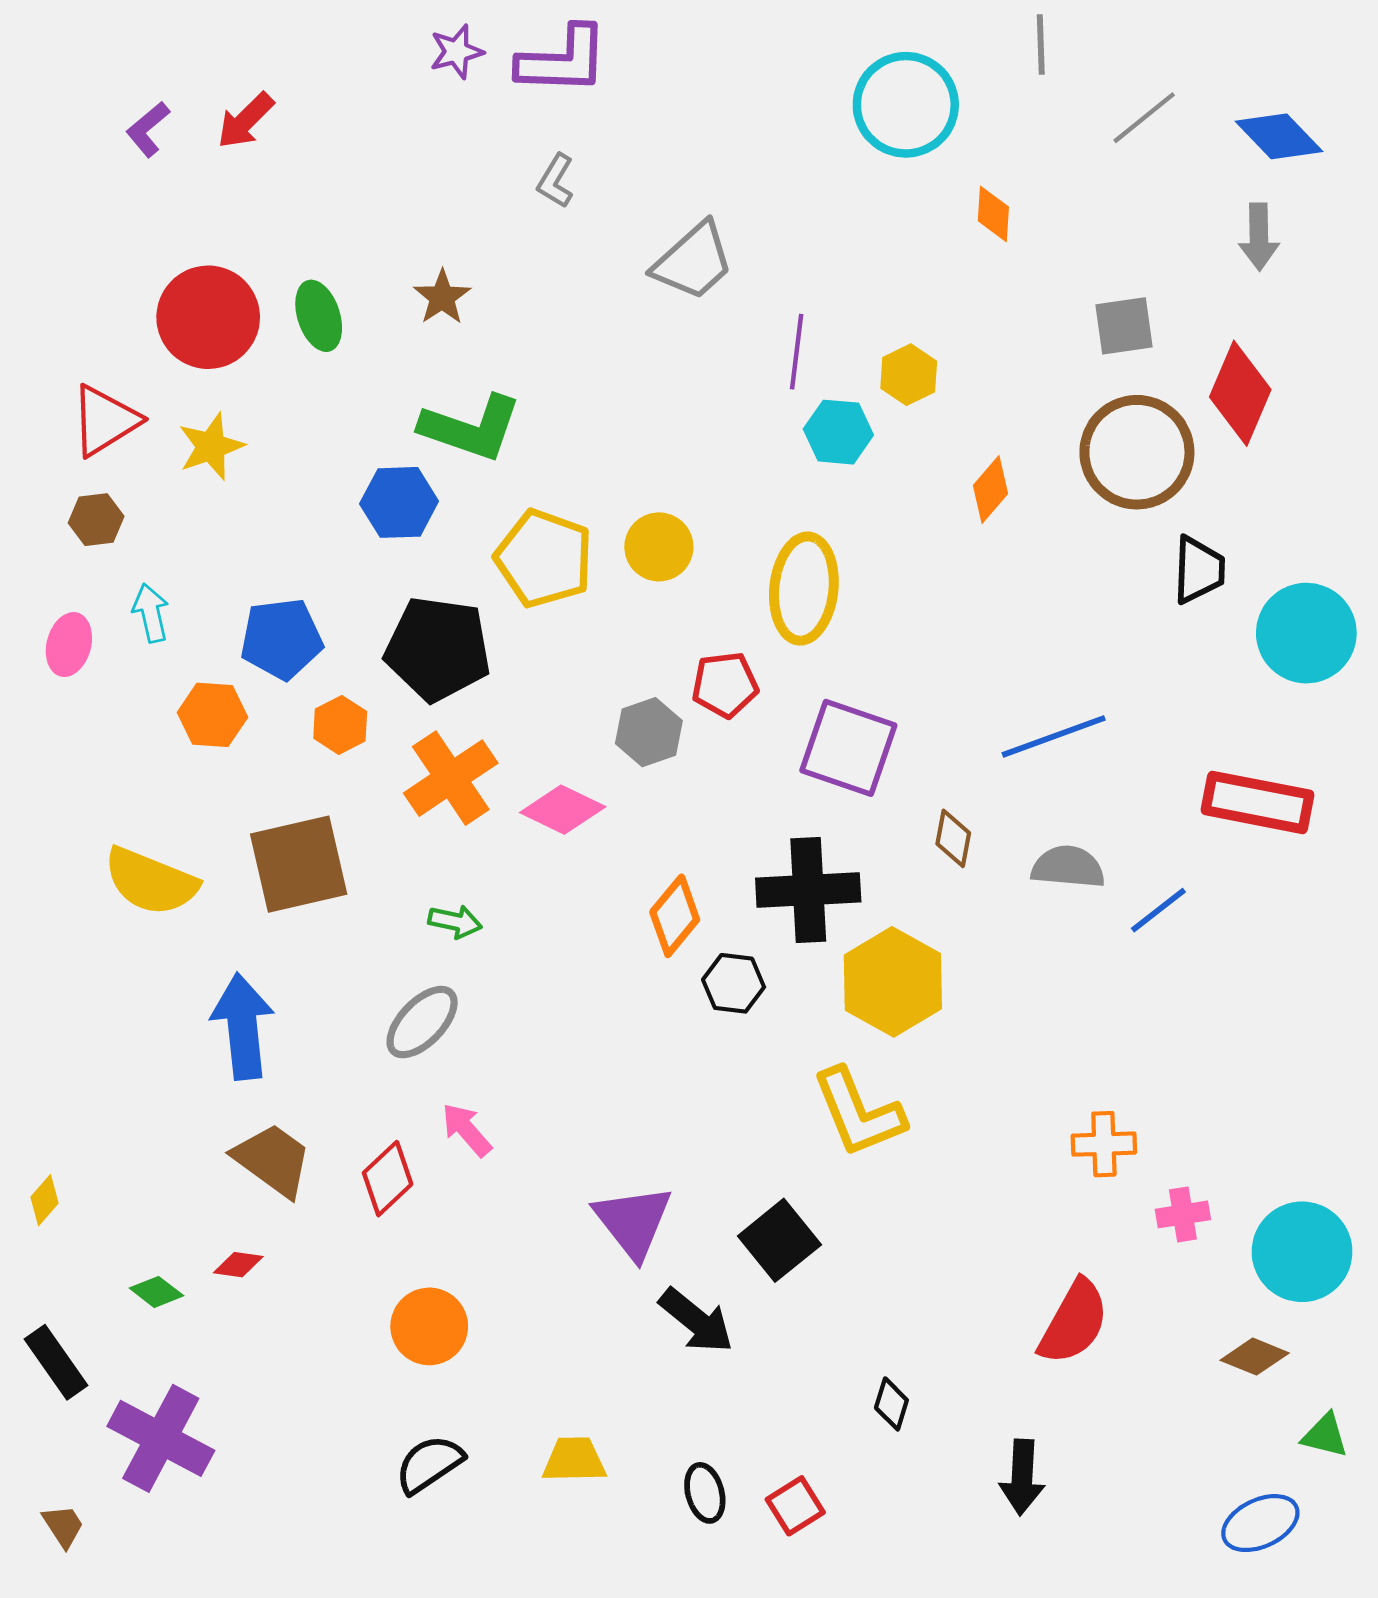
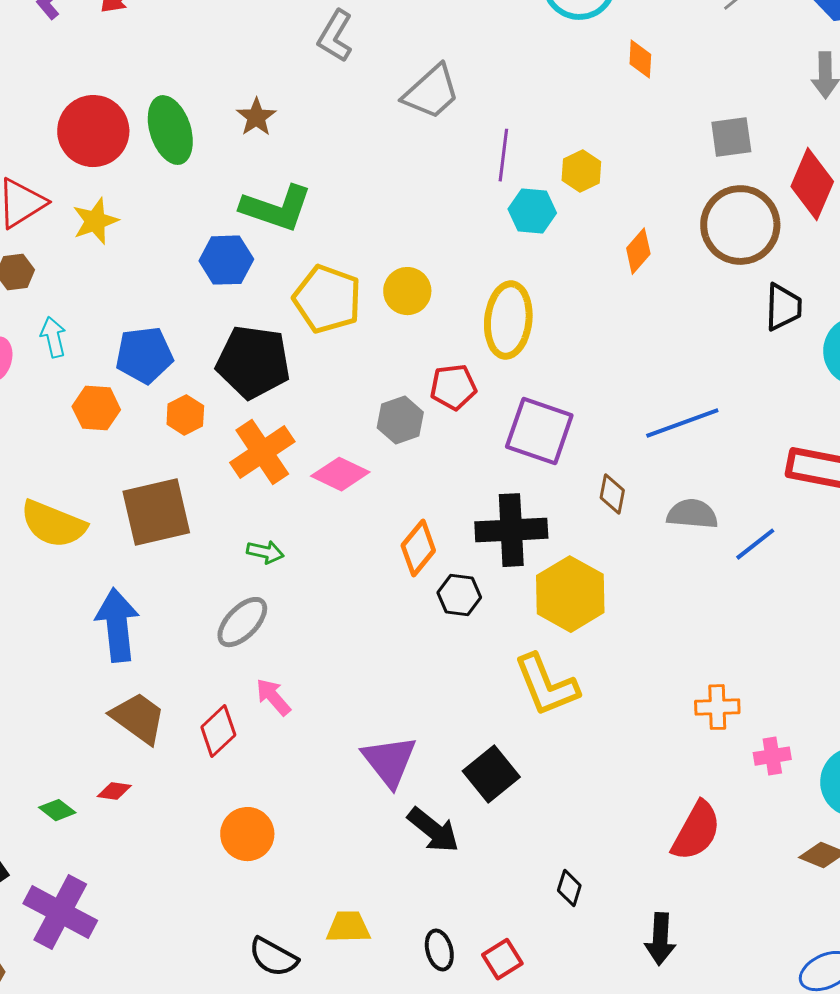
gray L-shape: (556, 181) -> (335, 36), size x1.4
green ellipse: (319, 316) -> (170, 130), size x1.4
black semicircle: (429, 1464) -> (273, 957), moved, turned -117

